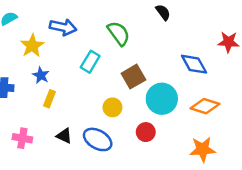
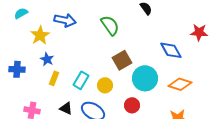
cyan rectangle: (90, 62) -> (81, 80), moved

